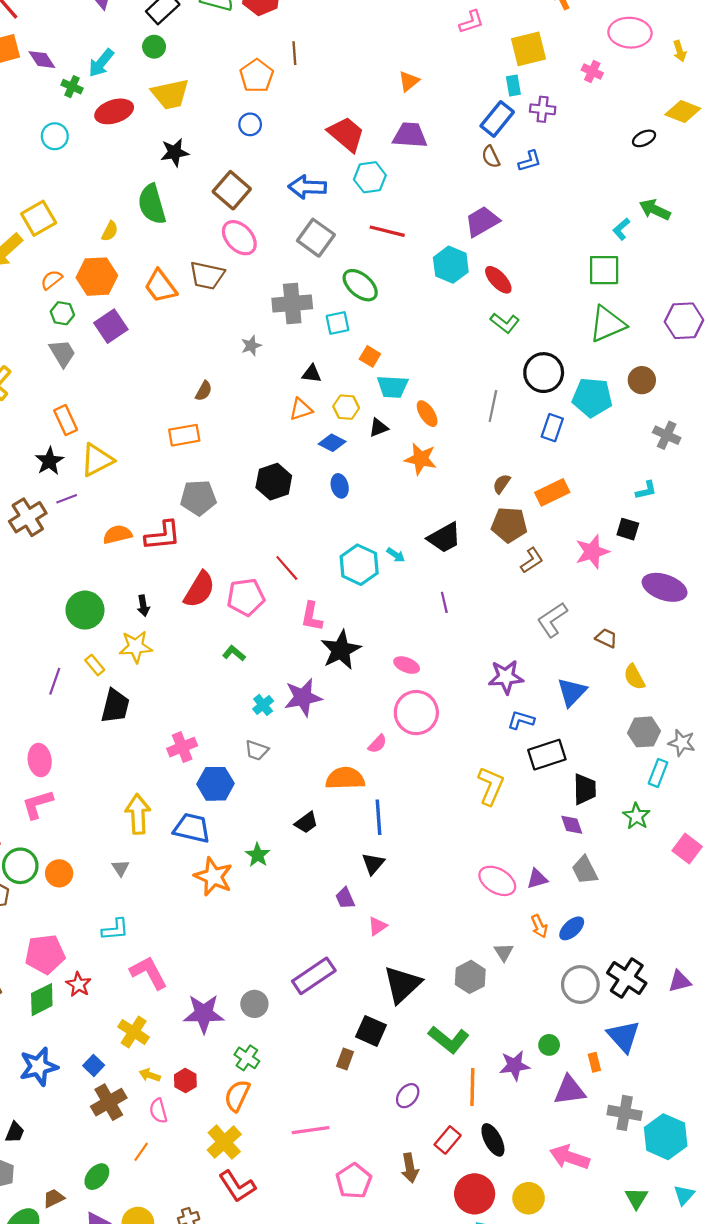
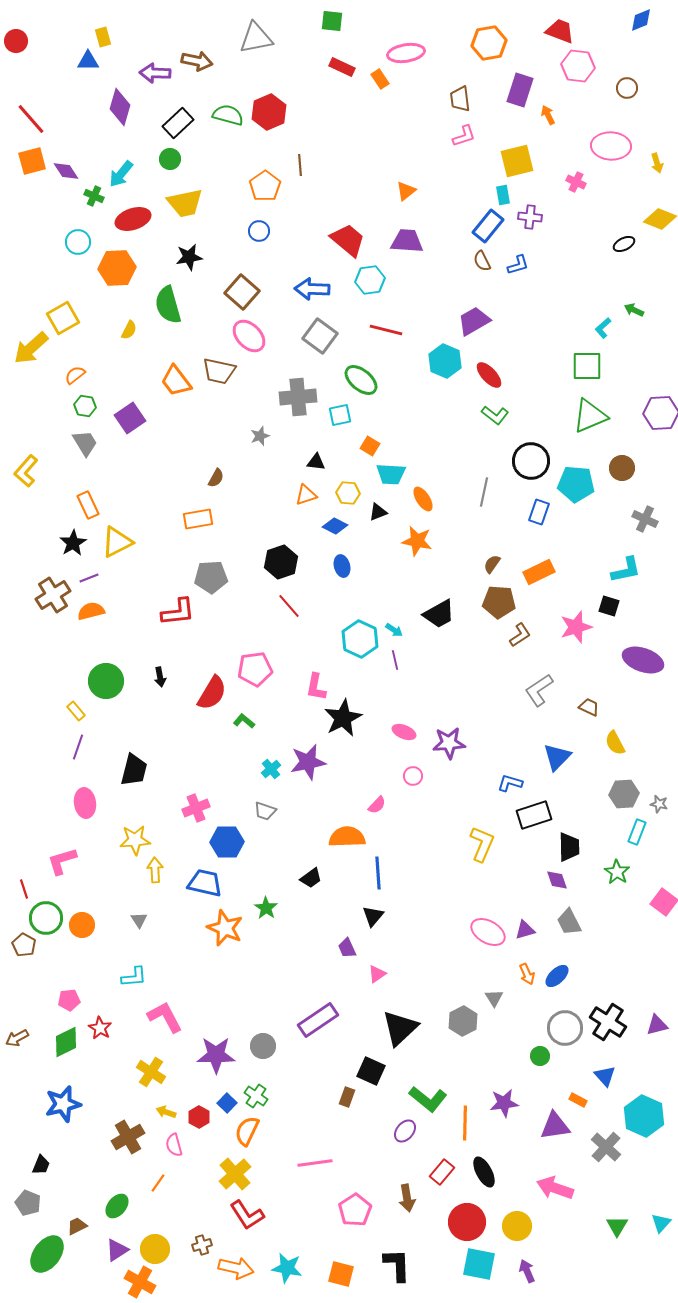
green arrow: (655, 210) -> (634, 310), size x0.7
orange hexagon: (97, 277) -> (117, 268), moved
cyan L-shape: (646, 490) -> (626, 570), size x1.5
orange semicircle: (117, 534) -> (91, 611), moved
red line: (287, 568) -> (289, 606), moved
red semicircle: (199, 590) -> (212, 693), moved
purple line: (444, 602) -> (395, 660), moved
yellow star: (136, 647) -> (135, 840), moved
yellow rectangle: (95, 665) -> (76, 711), moved
purple star: (506, 677) -> (449, 743), moved
pink circle: (416, 713) -> (413, 776), size x0.5
gray star: (682, 743) -> (659, 804), size x0.7
pink ellipse: (40, 760) -> (85, 803), moved
yellow arrow: (138, 814) -> (155, 870), size x0.7
pink pentagon: (45, 954) -> (69, 1000), size x0.6
blue triangle: (624, 1036) -> (605, 1076), size x0.7
green L-shape: (449, 1040) -> (428, 1099), moved
green circle: (549, 1045) -> (540, 1056), moved
orange rectangle: (594, 1062) -> (578, 1100), turned -48
blue square: (94, 1065) -> (227, 1103), moved
gray cross: (625, 1113) -> (606, 1147), turned 32
cyan hexagon: (666, 1137) -> (644, 1116), moved

